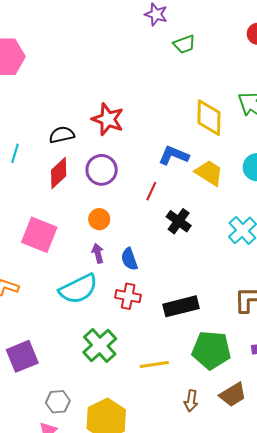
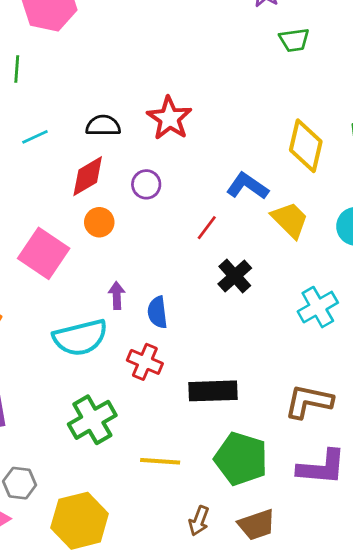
cyan line: (15, 153) -> (35, 137), turned 36
purple circle: (102, 170) -> (146, 184), size x0.7
orange circle: (99, 219) -> (99, 222), moved

